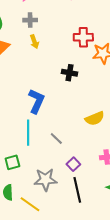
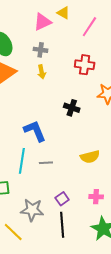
red cross: (83, 37) -> (85, 65), moved
blue L-shape: (36, 101) -> (35, 131), turned -55
gray line: (56, 138) -> (46, 163), moved, turned -56

